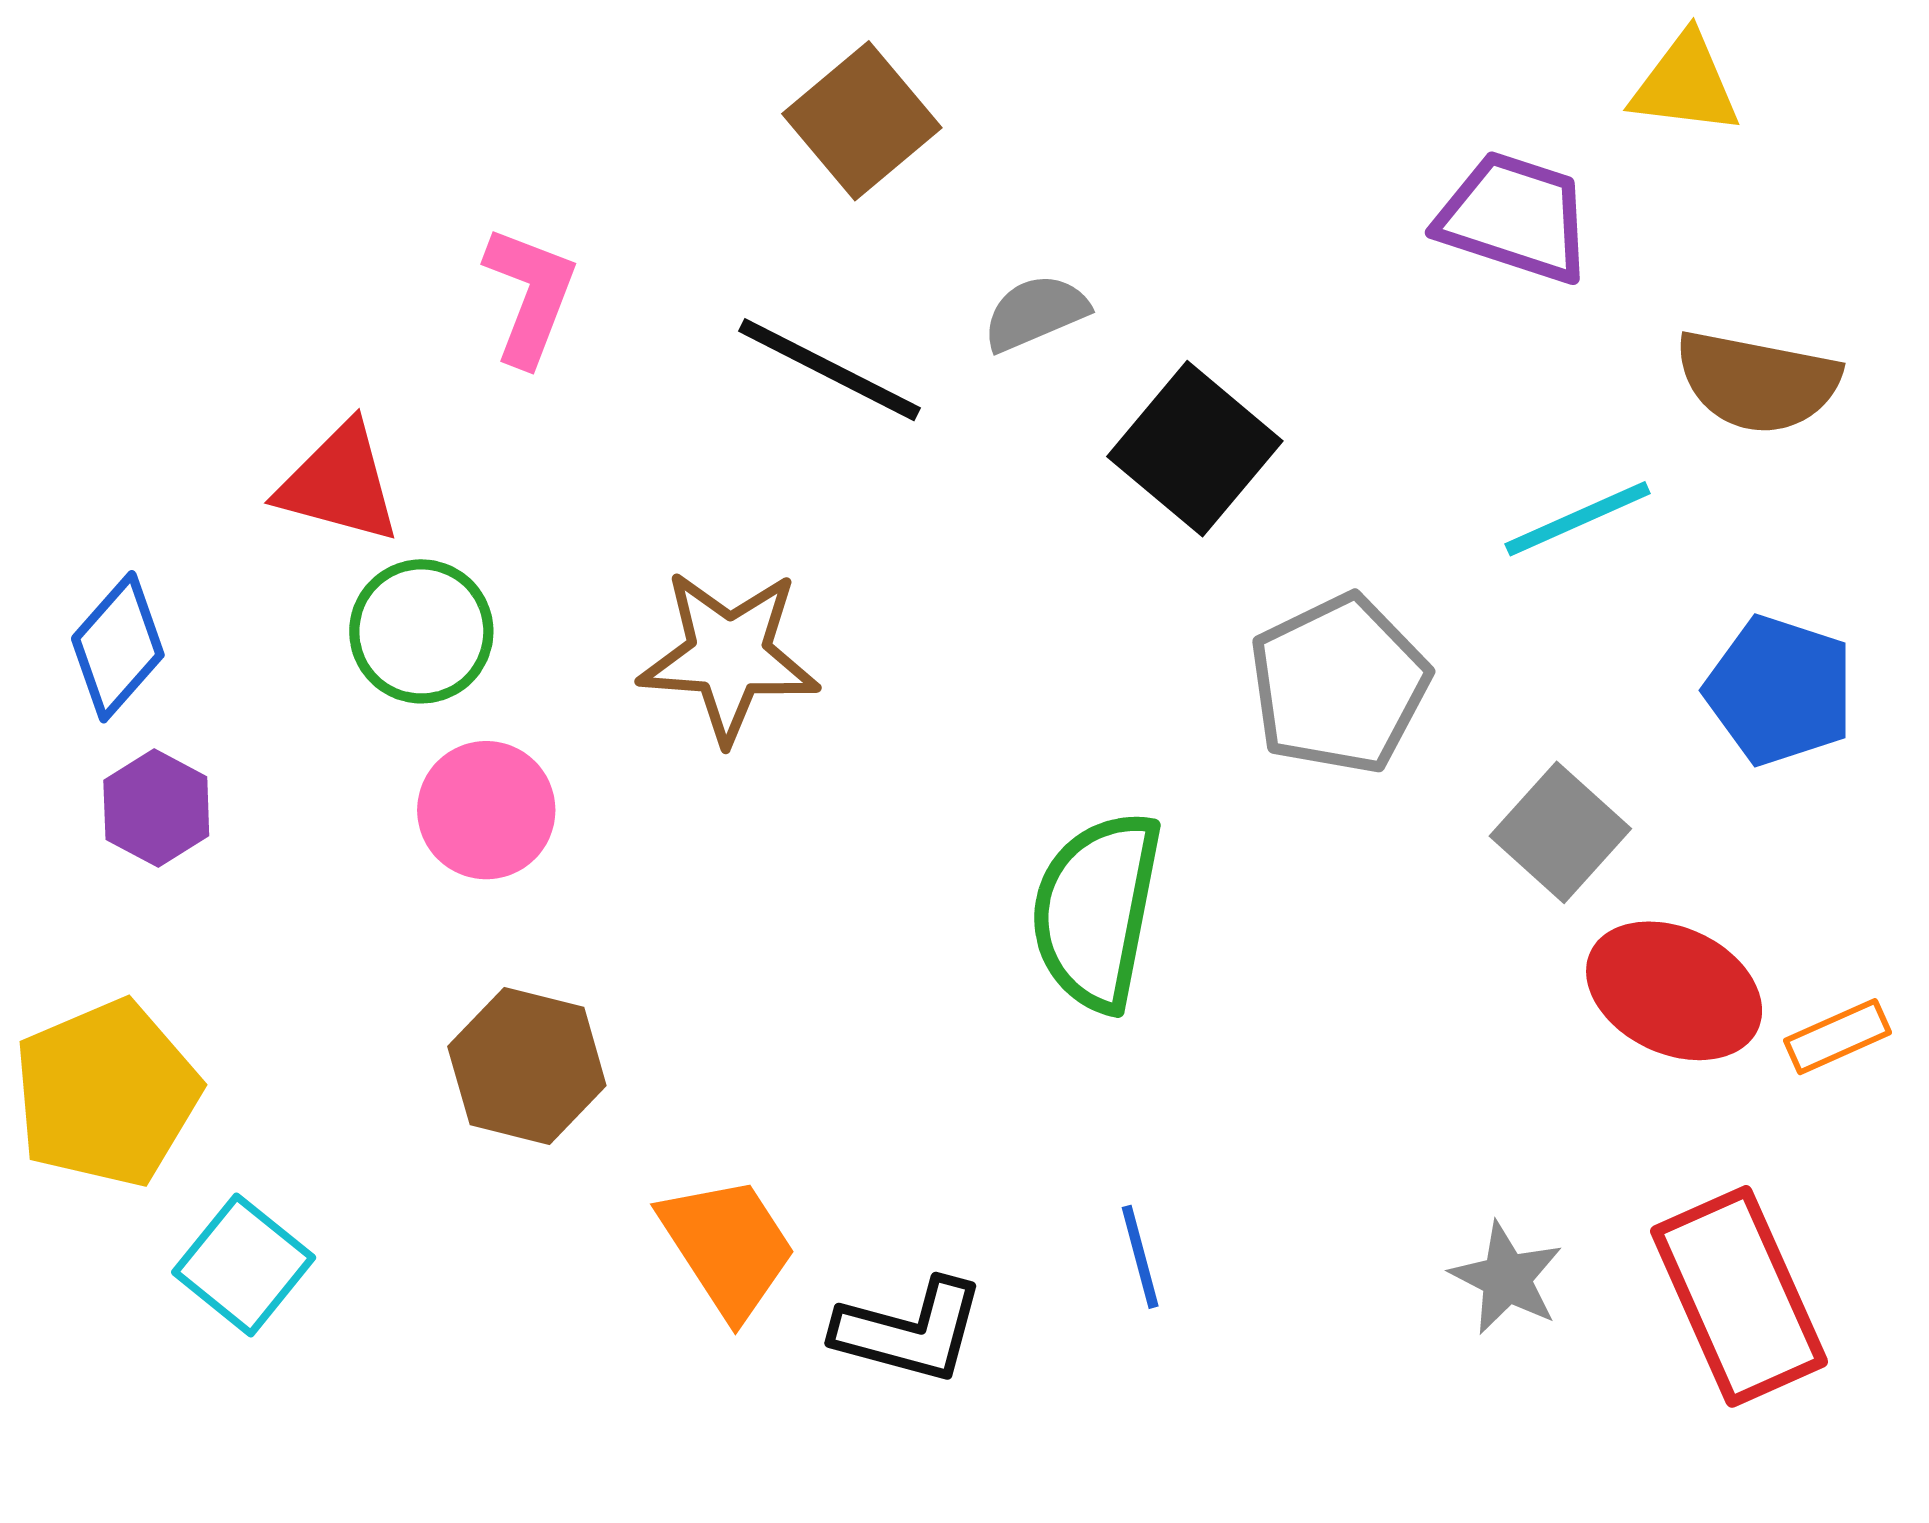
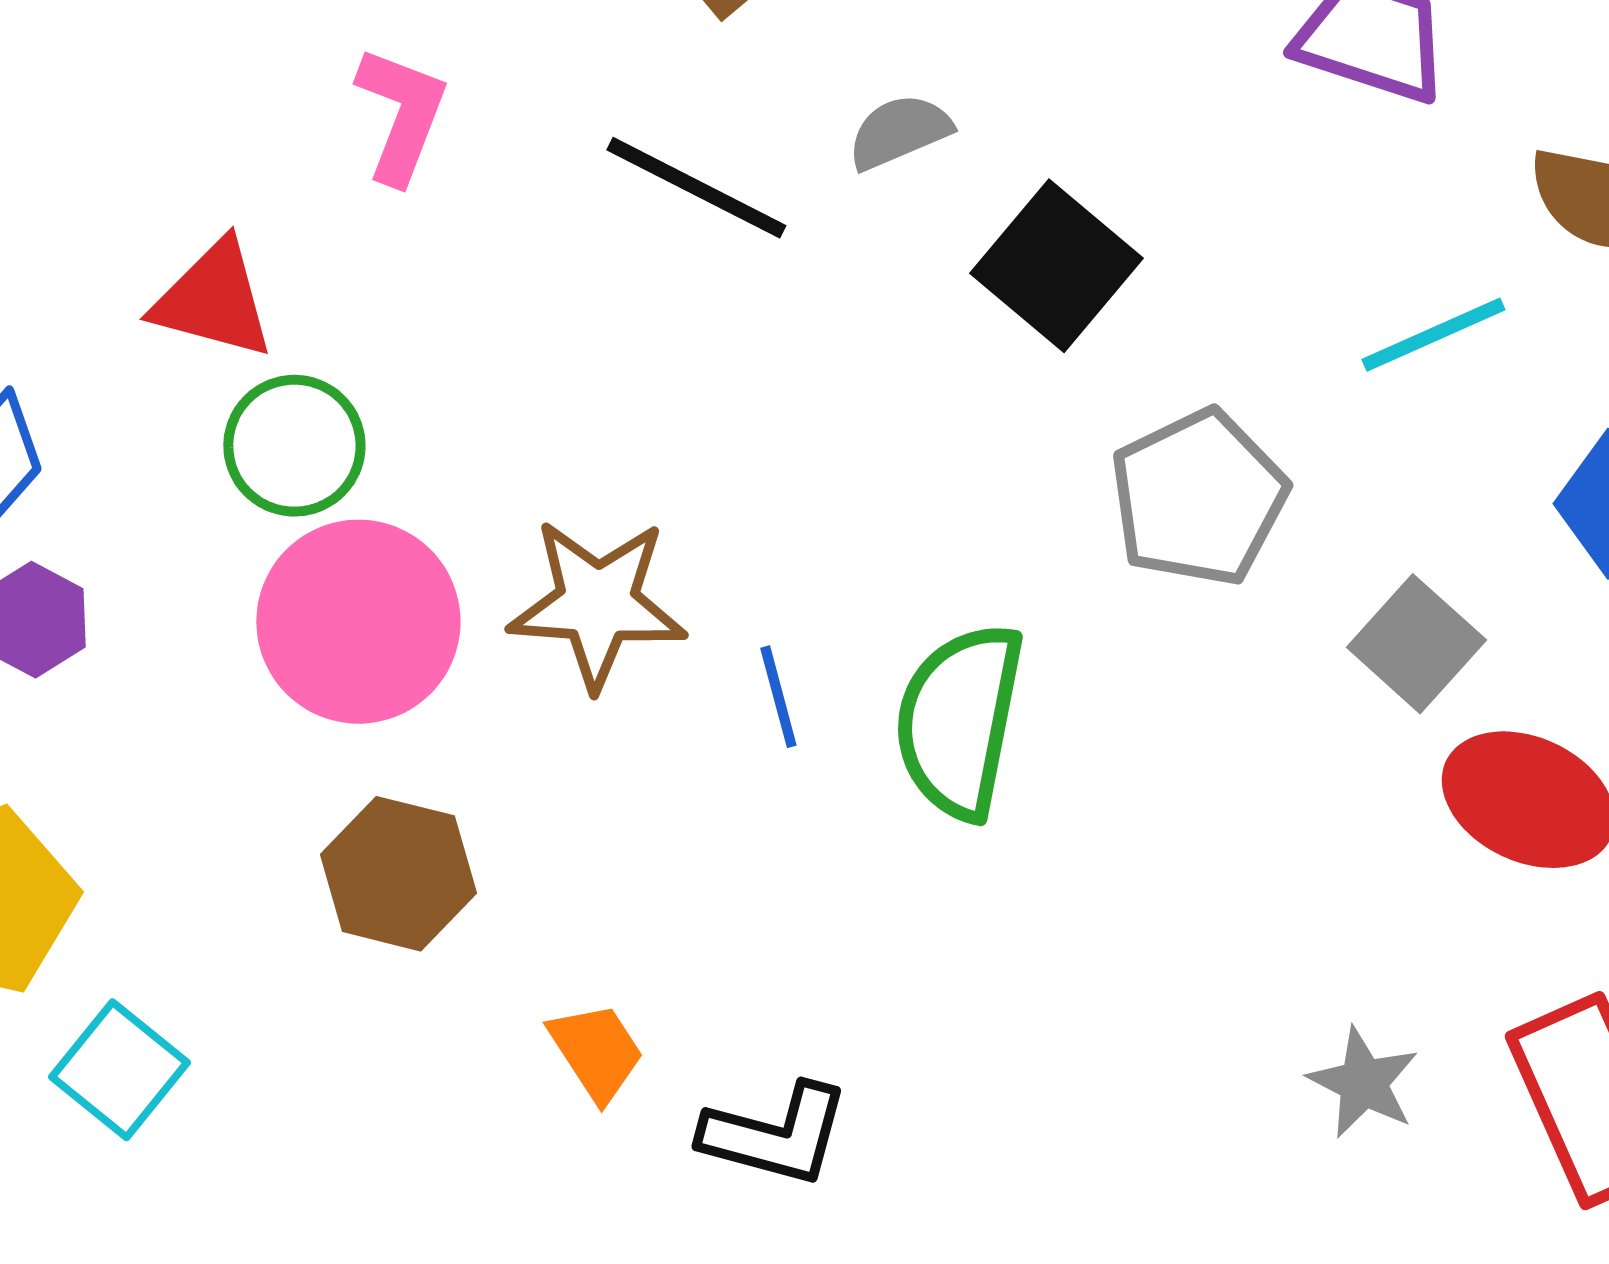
brown star: (729, 656) -> (597, 604), moved
pink circle: (486, 810) -> (358, 622), size x1.5
orange trapezoid: (728, 1247) -> (596, 1052), size x0.7
blue line: (1140, 1257) -> (778, 697), moved

